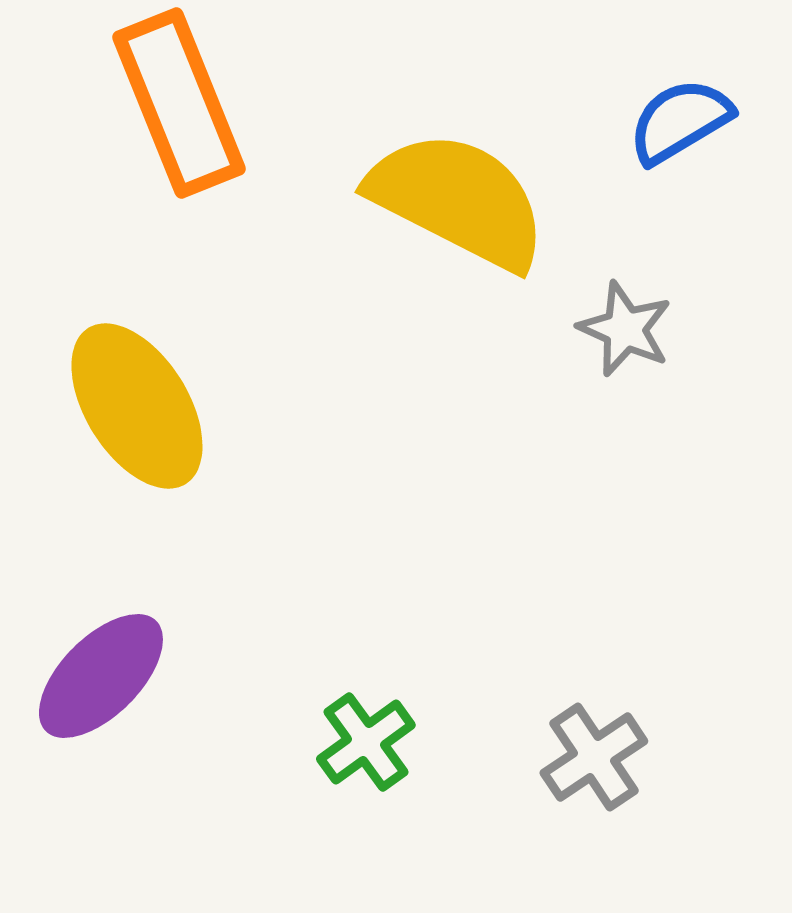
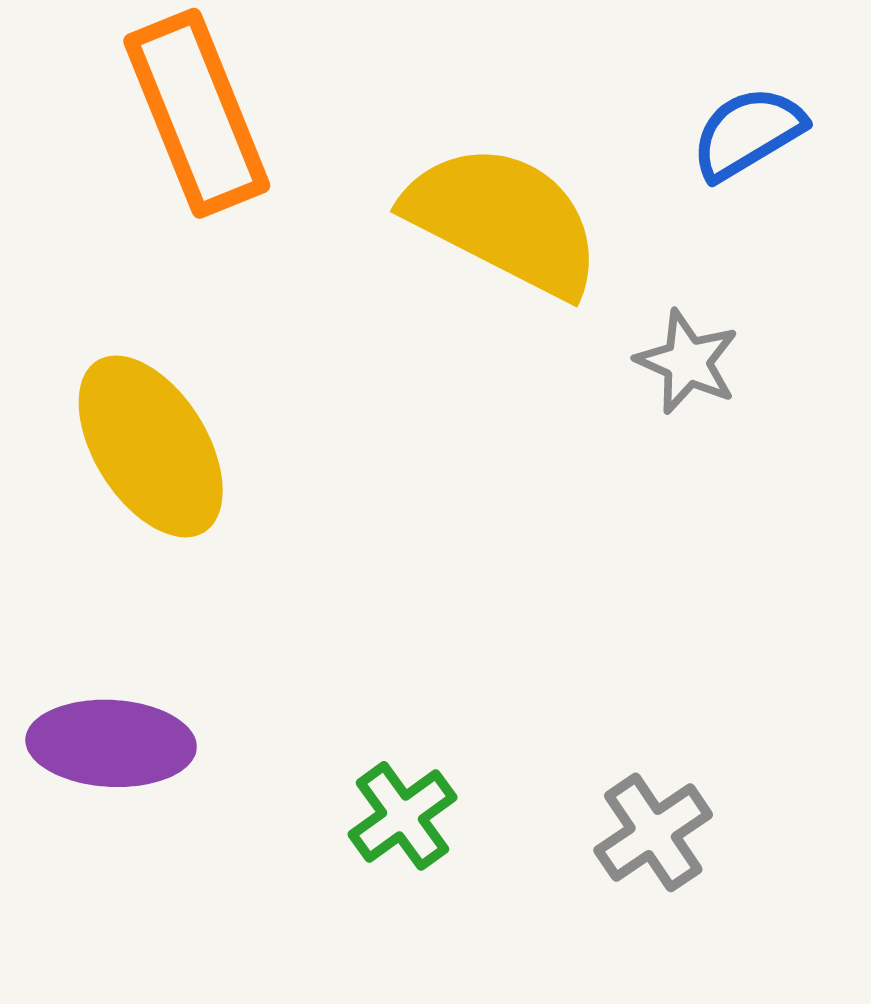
purple ellipse: (101, 676) -> (111, 743), turned 48

